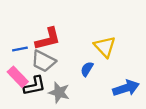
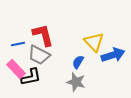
red L-shape: (48, 39) -> (43, 35), turned -90
blue arrow: (126, 88) -> (113, 55), moved
gray star: (59, 92) -> (76, 82), moved

